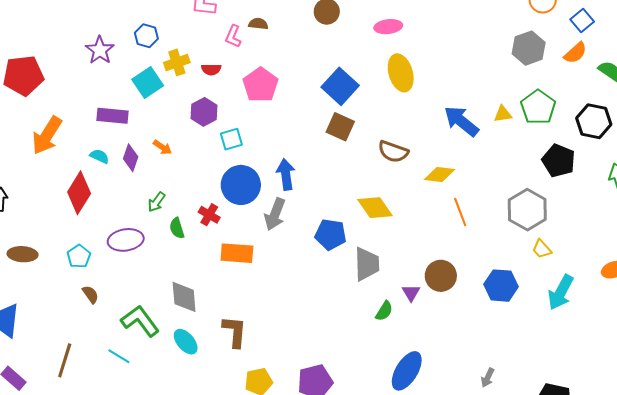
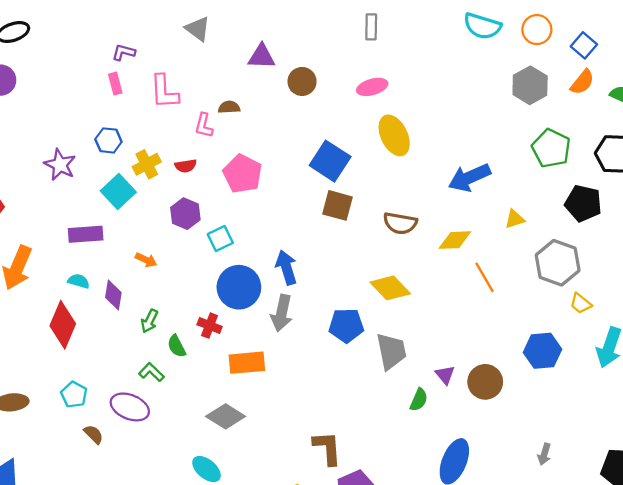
yellow triangle: (503, 114) -> (515, 219), moved
blue arrow: (461, 121) -> (469, 178), turned -54
purple diamond: (131, 158) -> (113, 295), moved
purple ellipse: (126, 240) -> (130, 407), moved, turned 40
brown circle: (441, 276) -> (485, 382), moved
gray diamond: (184, 297) -> (226, 416), moved, turned -44
green L-shape: (140, 321) -> (151, 372), moved, size x0.6
brown L-shape: (235, 332) -> (327, 448), moved

